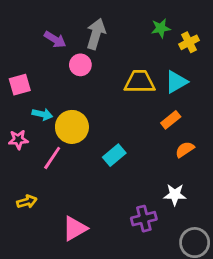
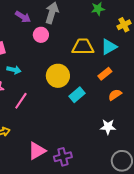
yellow cross: (189, 42) -> (124, 25), moved
yellow circle: (72, 127) -> (58, 76), moved
cyan rectangle: (114, 155) -> (77, 95), moved
purple cross: (144, 219) -> (63, 157), moved

